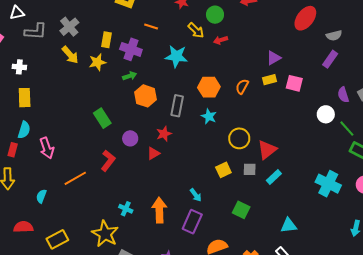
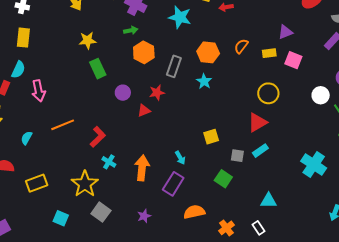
purple triangle: (274, 58) -> (285, 32), moved
yellow star: (97, 62) -> (88, 40), moved
orange semicircle: (242, 87) -> (241, 46), moved
yellow circle: (239, 138) -> (268, 93), moved
red L-shape: (108, 161) -> (98, 137), moved
gray square: (250, 169) -> (237, 156), moved

